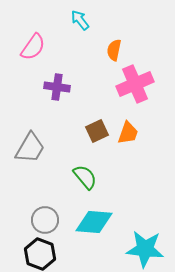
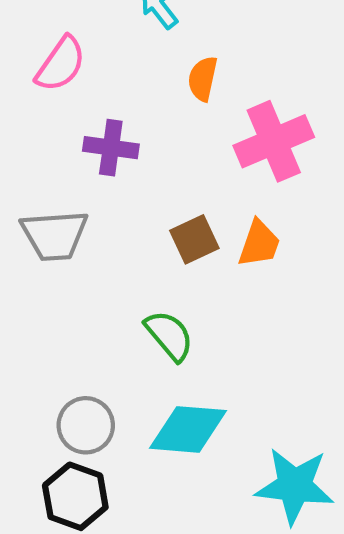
orange semicircle: (114, 50) -> (203, 79), moved
gray trapezoid: (30, 148) -> (54, 235), moved, turned 56

